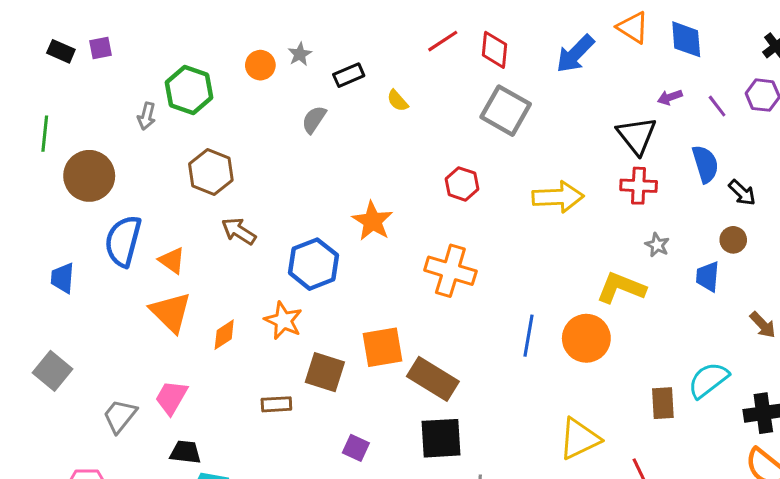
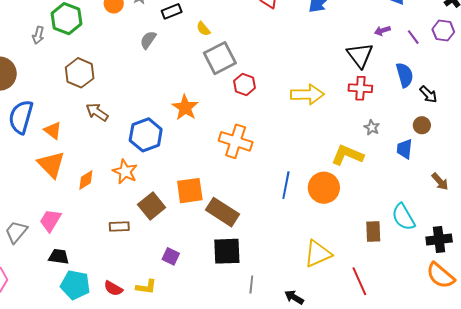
gray square: (506, 111) -> (220, 58), moved, turned 32
brown square: (325, 372) -> (152, 206), turned 32
cyan semicircle: (708, 380) -> (403, 217), turned -84

